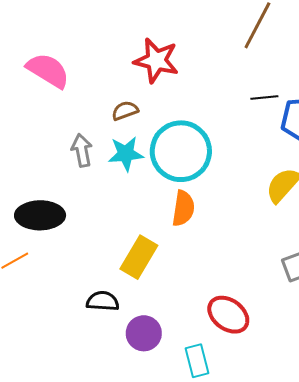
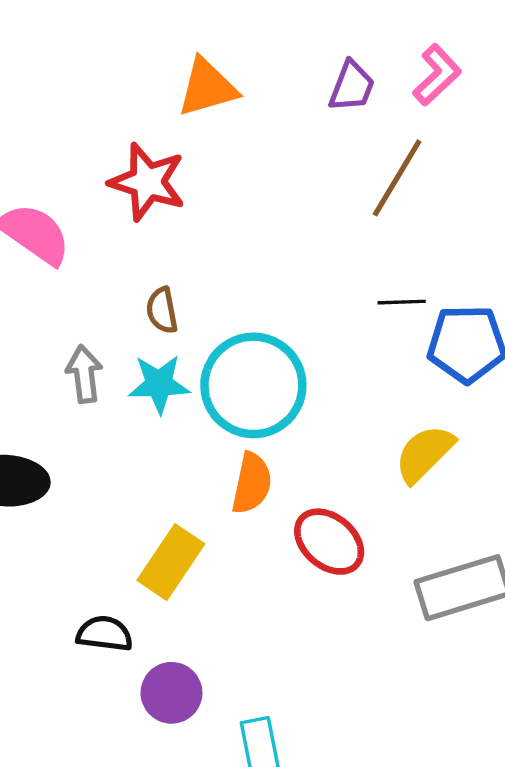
red star: (156, 61) -> (147, 182), moved
brown semicircle: (125, 111) -> (162, 310), turned -84
red ellipse: (228, 315) -> (329, 542), moved

